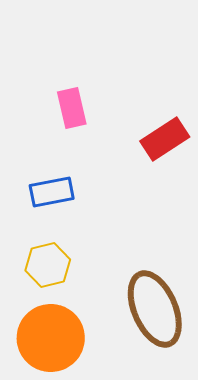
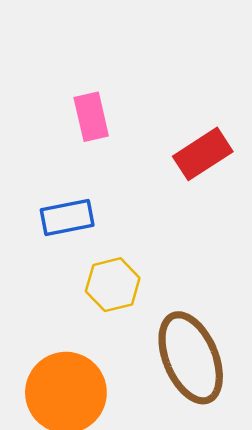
yellow hexagon: (48, 265) -> (113, 285), moved

